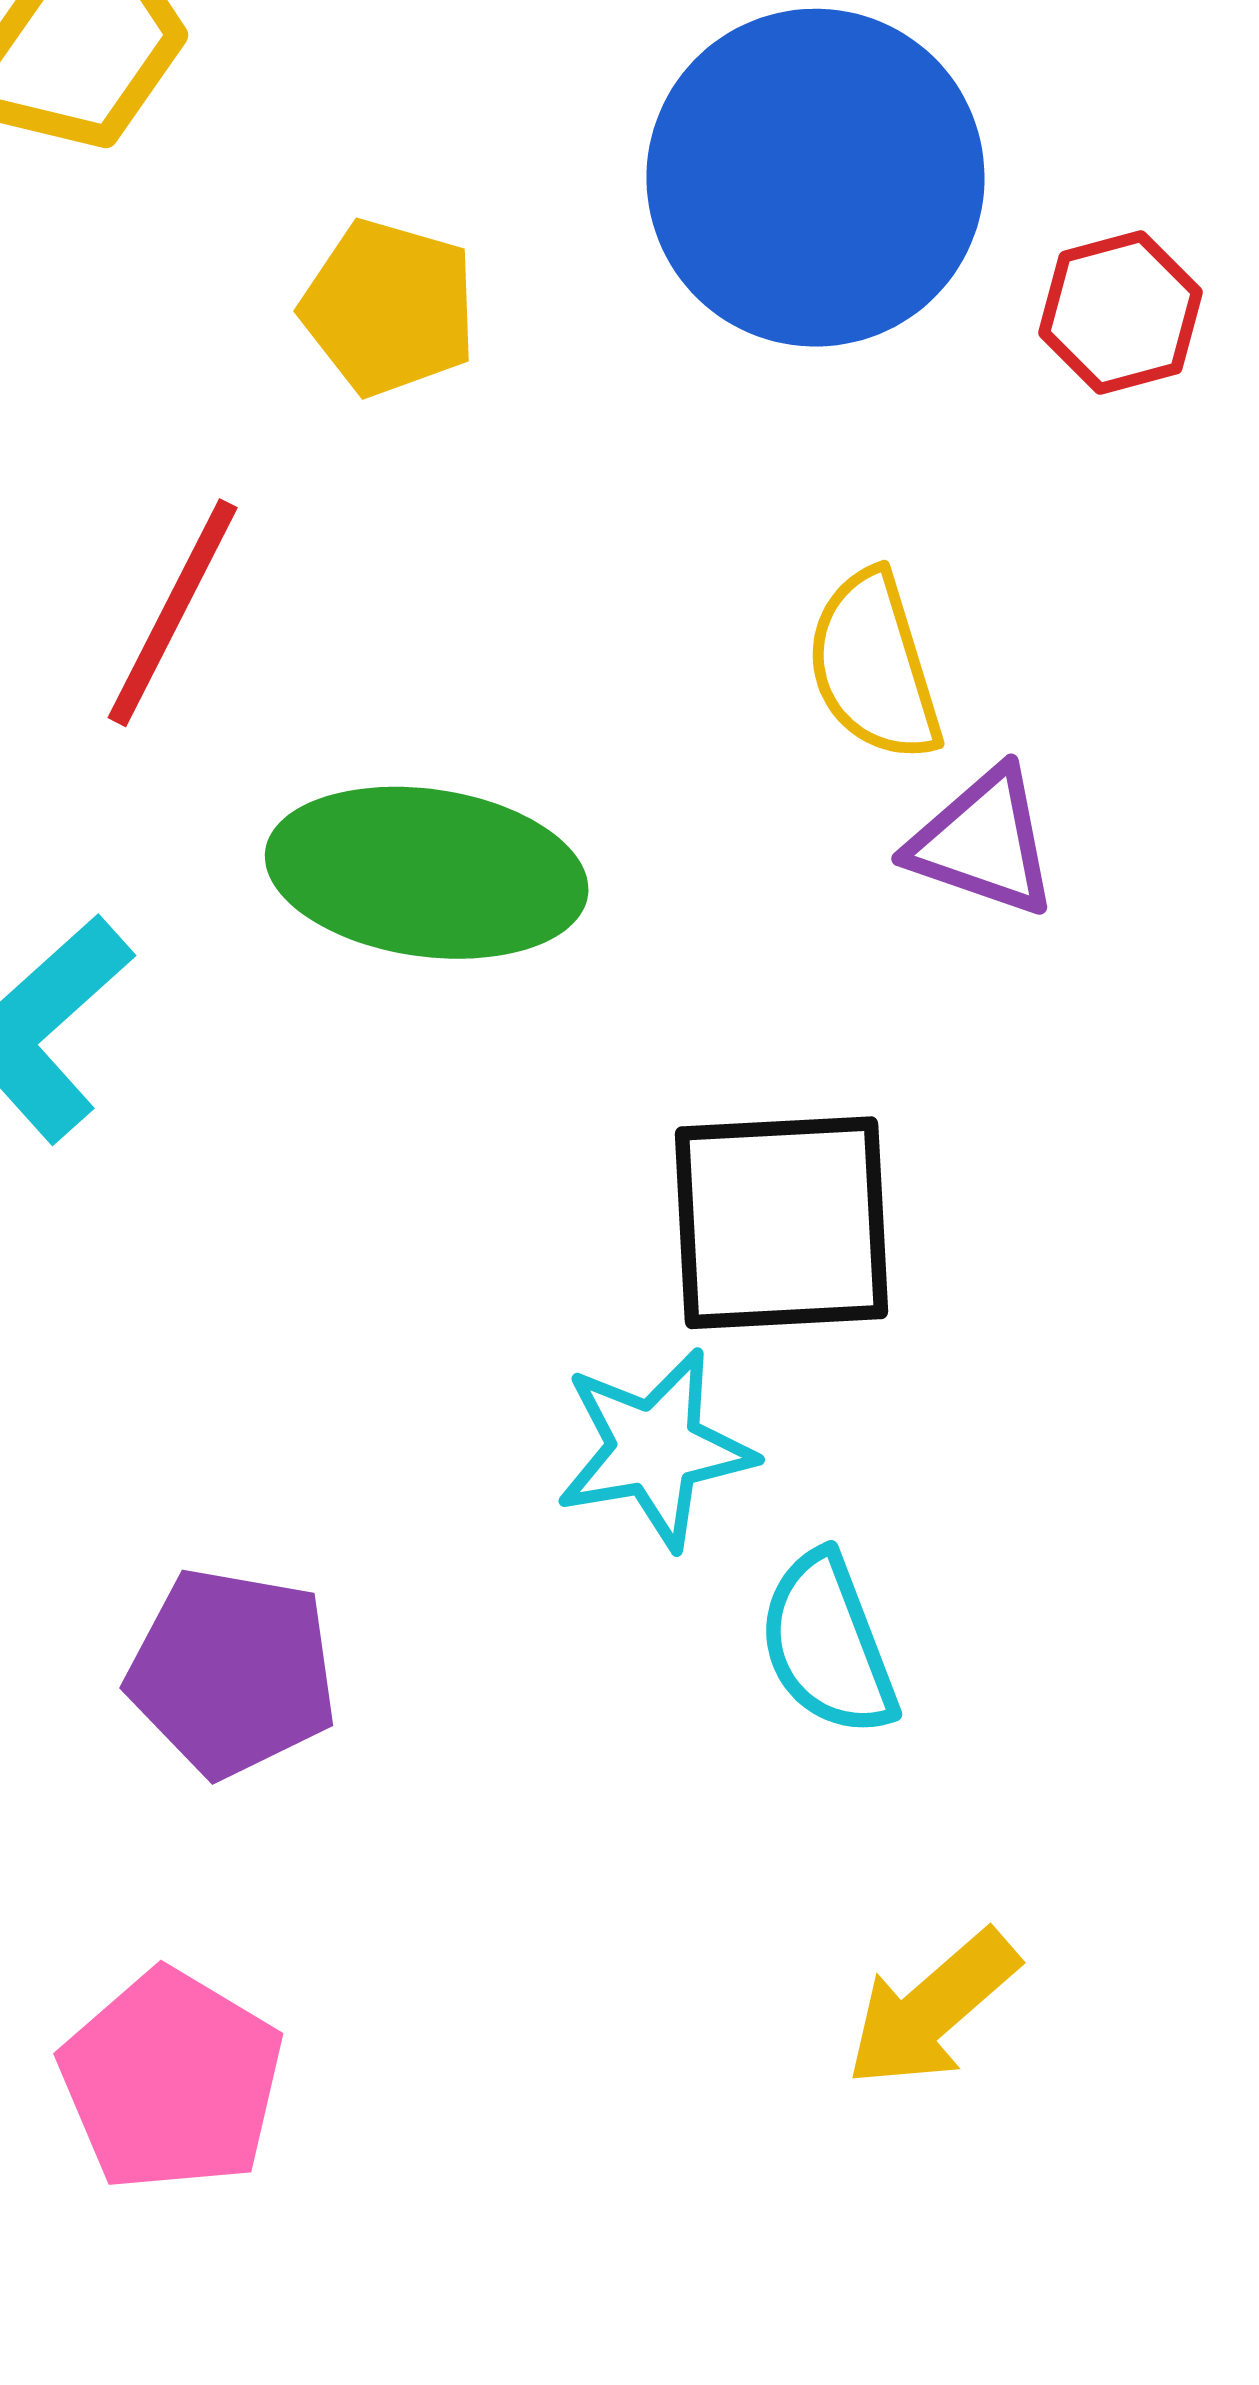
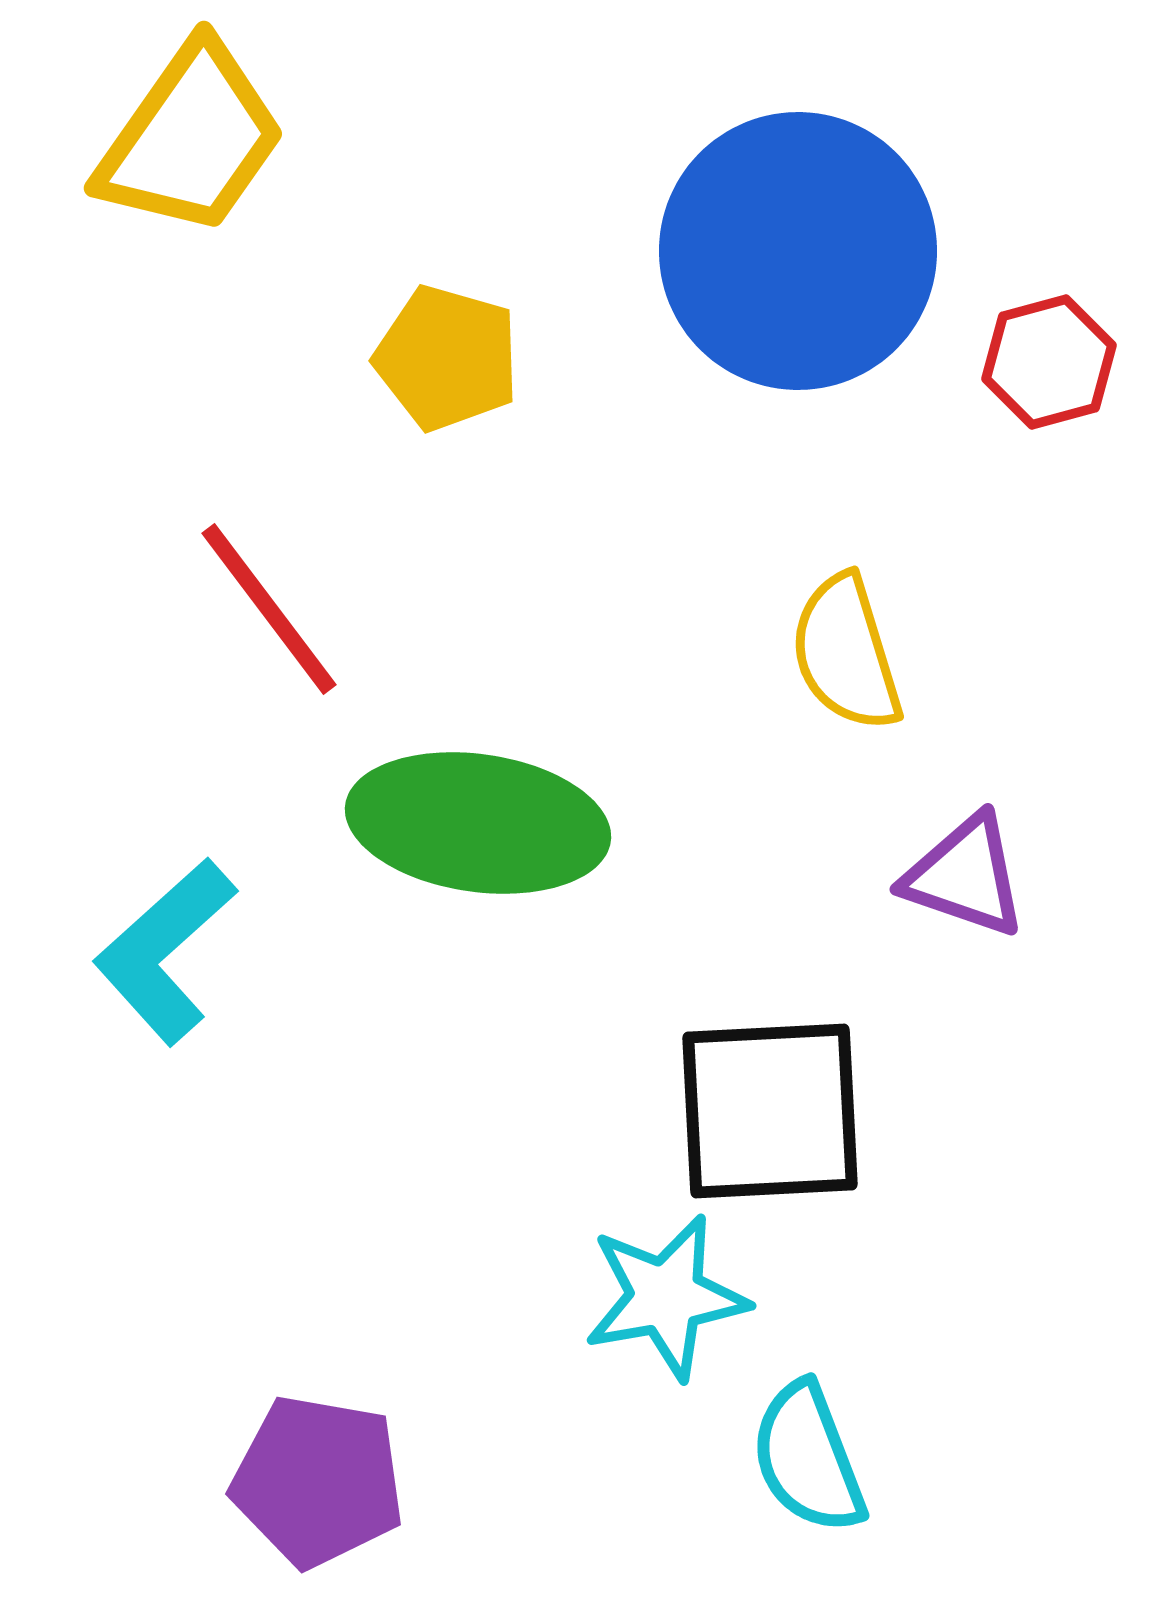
red line: (173, 613) -> (269, 609), turned -64
purple triangle: (983, 842) -> (965, 876), moved

